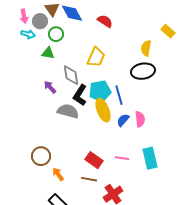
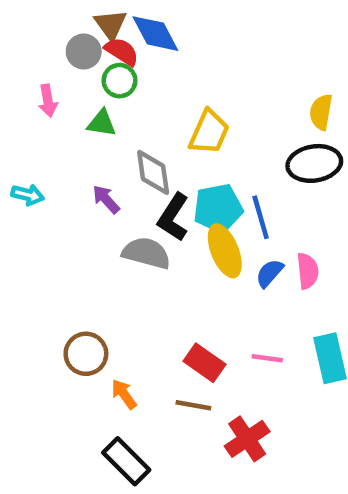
pink arrow: (24, 16) -> (48, 101), moved
red semicircle: (105, 21) -> (122, 52), moved
cyan arrow: (28, 34) -> (28, 195), moved

